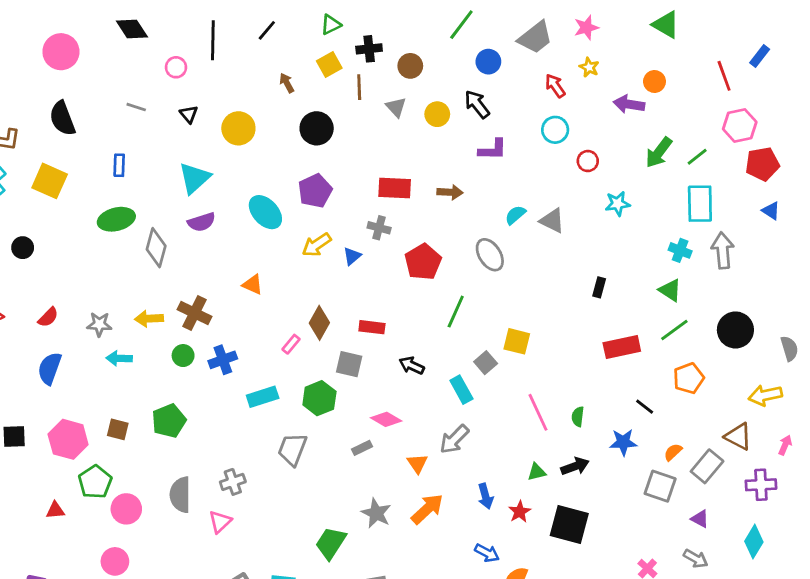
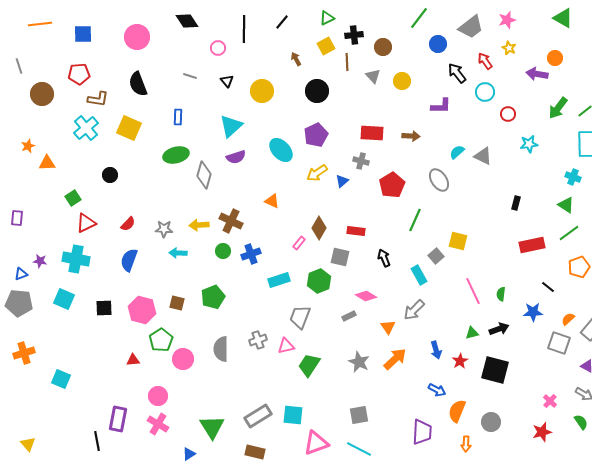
black arrow: (477, 104) -> (457, 73), moved
black arrow: (412, 365) -> (384, 258), turned 42
pink triangle: (220, 522) -> (286, 346), moved, turned 30
green trapezoid: (331, 543) -> (309, 365), moved
pink circle: (115, 561) -> (158, 396), moved

